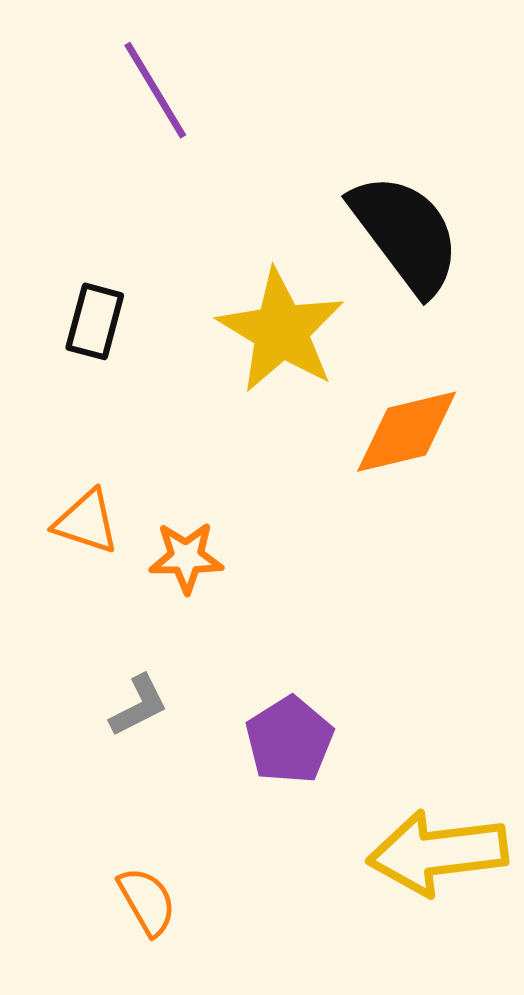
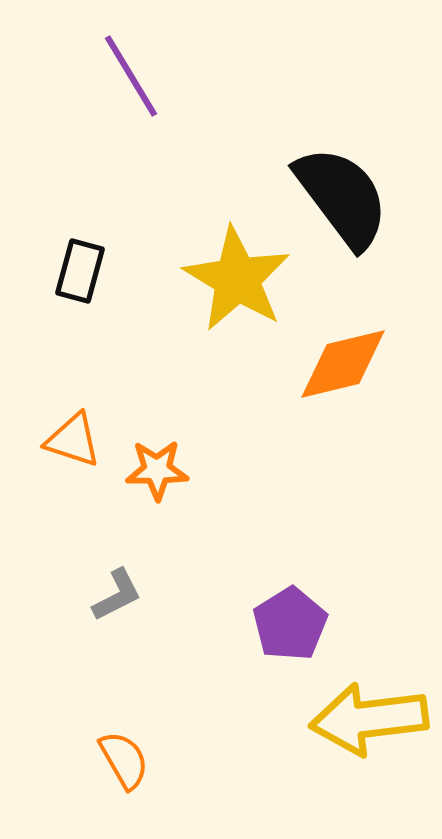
purple pentagon: (289, 740) -> (290, 624), moved

